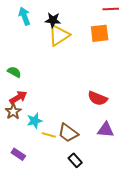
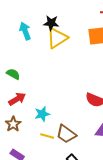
cyan arrow: (24, 16) -> (25, 31), moved
brown star: (13, 112) -> (13, 124), moved
cyan star: (35, 121) -> (42, 114), moved

